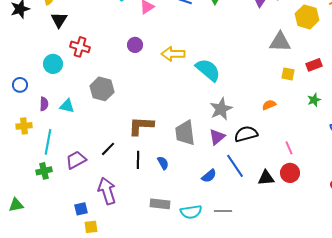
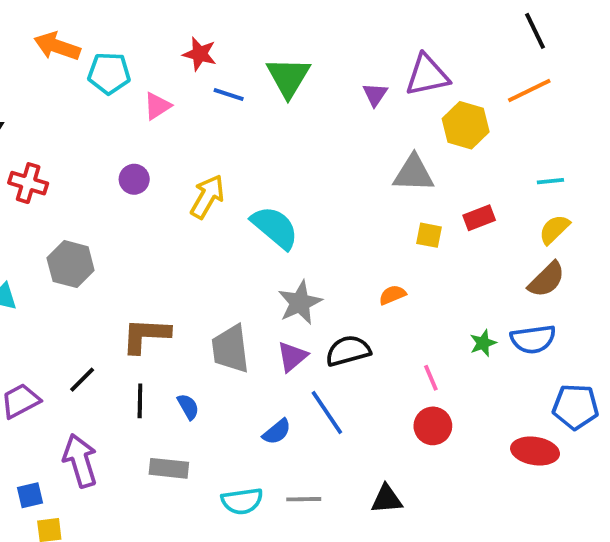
yellow arrow: (173, 54) -> (207, 197), turned 120
green star: (314, 100) -> (483, 343), moved
black triangle: (266, 178) -> (387, 499), moved
gray rectangle: (160, 204) -> (169, 468), moved

